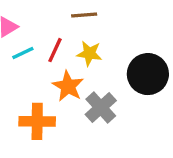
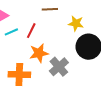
yellow star: (89, 53) -> (76, 23), moved
orange star: (68, 86) -> (39, 53), turned 30

